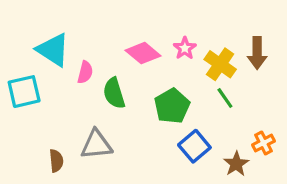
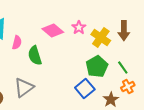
green line: (225, 98) -> (123, 68), moved
green pentagon: (172, 106) -> (97, 67), moved
gray triangle: (96, 145) -> (24, 88), turned -30

